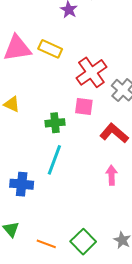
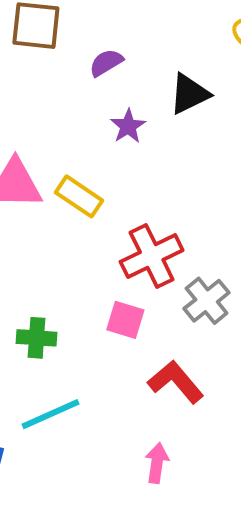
green cross: (55, 123) -> (37, 338), moved
cyan line: (54, 160) -> (50, 414), turned 36

